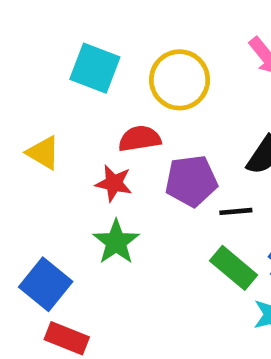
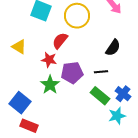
red semicircle: (140, 139) -> (60, 41), turned -42
purple pentagon: (191, 181) -> (72, 73), moved

